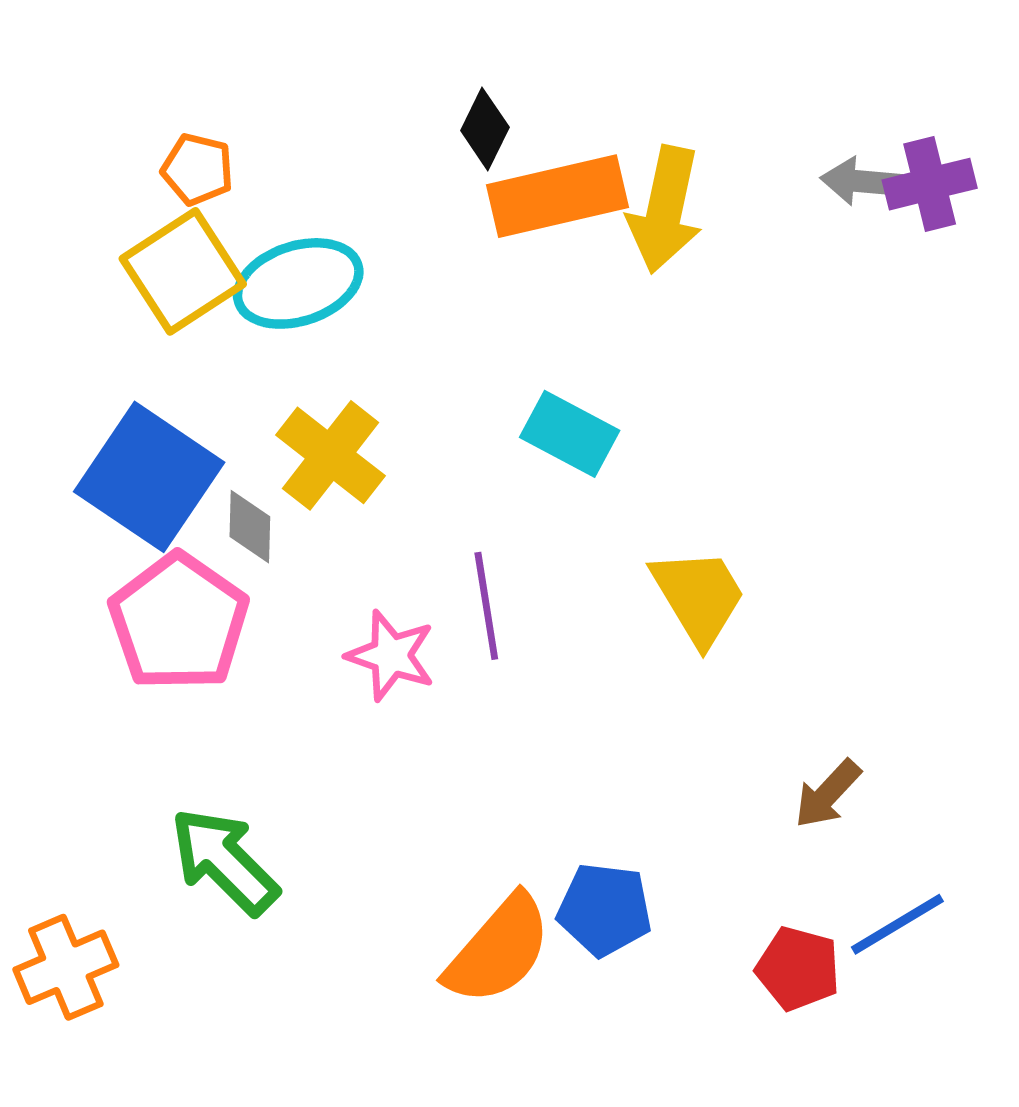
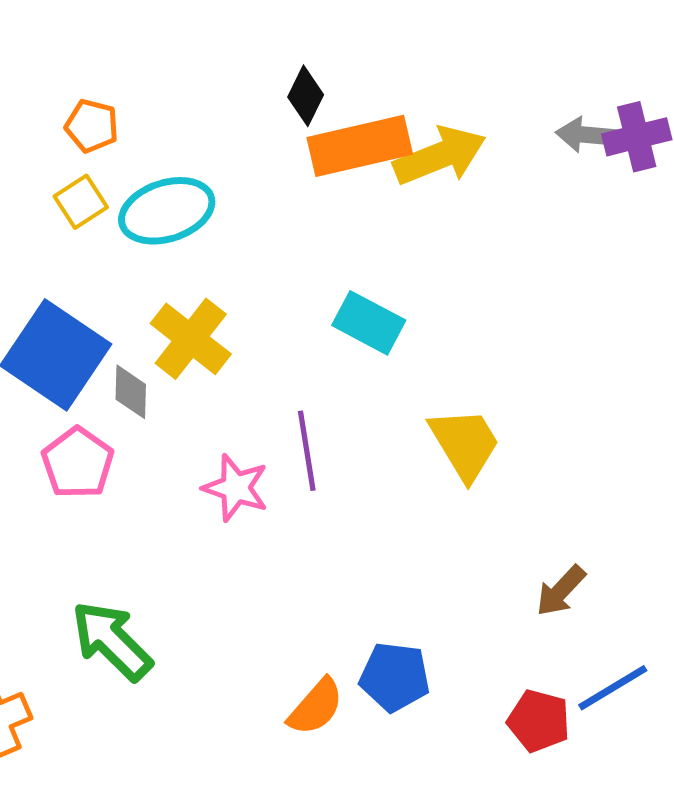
yellow arrow: (665, 210) -> (440, 156), turned -124
yellow square: (183, 271) -> (81, 202), size x0.6
pink pentagon: (179, 622) -> (78, 463), size x0.7
orange semicircle: (498, 950) -> (316, 707), size x0.7

